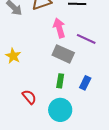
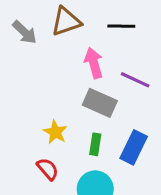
yellow star: (13, 56) -> (55, 132), moved
blue rectangle: (85, 83) -> (134, 147), size x1.5

